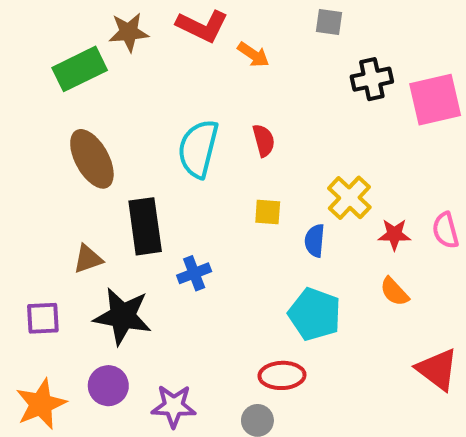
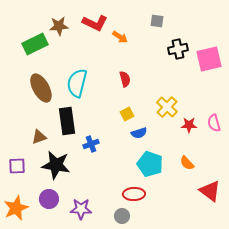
cyan semicircle: (198, 149) -> (77, 83), moved
yellow square: (268, 212) -> (127, 114), turned -32
blue semicircle: (315, 241) -> (139, 133), moved, turned -112
orange semicircle: (394, 292) -> (187, 163), moved

